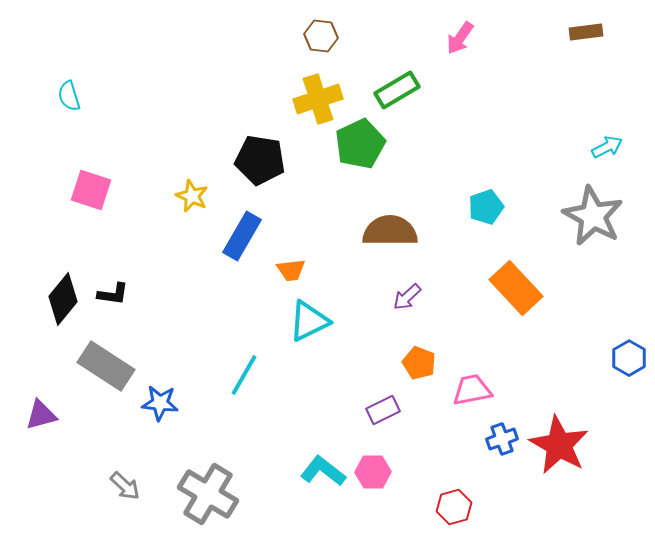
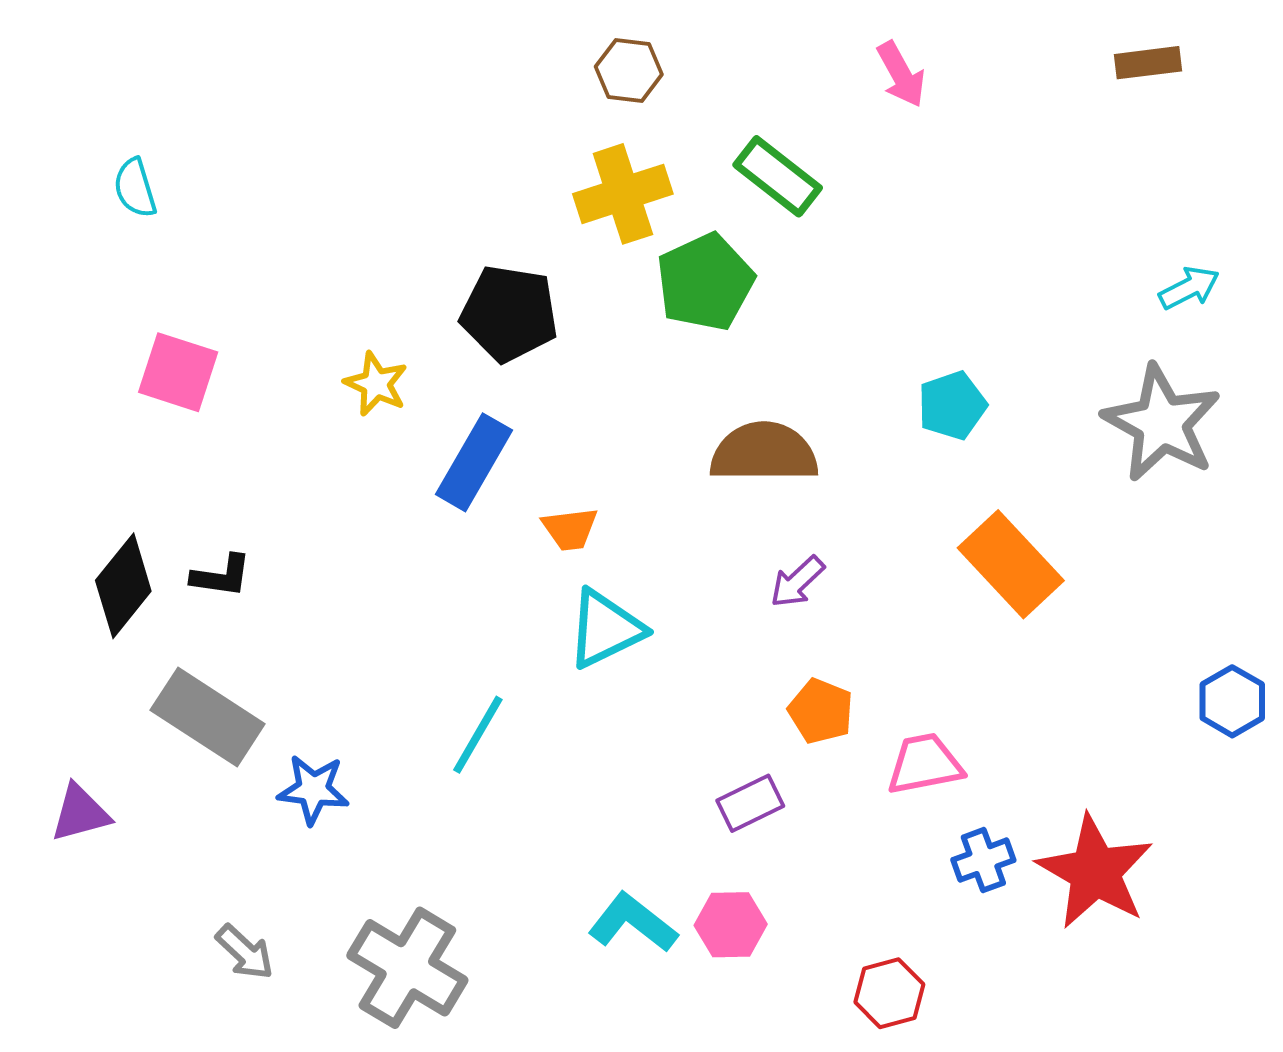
pink arrow: (460, 38) -> (901, 74), turned -64
green rectangle: (397, 90) -> (778, 176), turned 69

